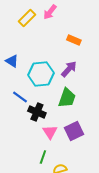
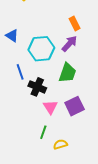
orange rectangle: (74, 40) -> (75, 23), moved, turned 40
blue line: (20, 97) -> (20, 72), turned 35

